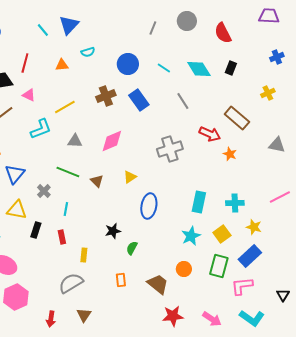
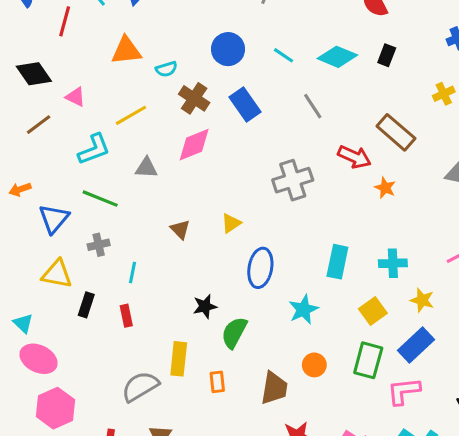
cyan semicircle: (88, 52) -> (166, 69), moved
red line: (25, 63) -> (65, 21), moved
orange triangle: (62, 65) -> (126, 51), size x1.5
cyan diamond: (199, 69) -> (337, 57), turned -35
brown cross: (106, 96) -> (194, 98), turned -36
pink diamond: (112, 141) -> (194, 145), moved
green line: (68, 172) -> (100, 199), moved
gray cross: (44, 191) -> (99, 245), turned 32
cyan star: (191, 236) -> (304, 309), moved
green semicircle: (132, 248) -> (234, 333), size x1.5
yellow rectangle: (84, 255) -> (179, 359), moved, size x1.5
brown trapezoid: (158, 284) -> (274, 388), turned 60

